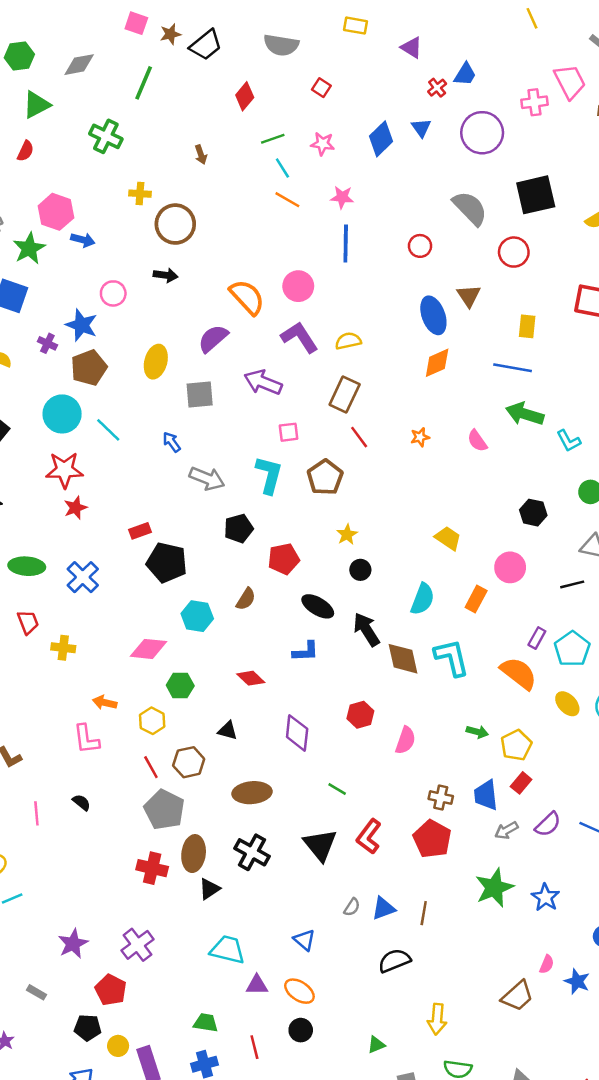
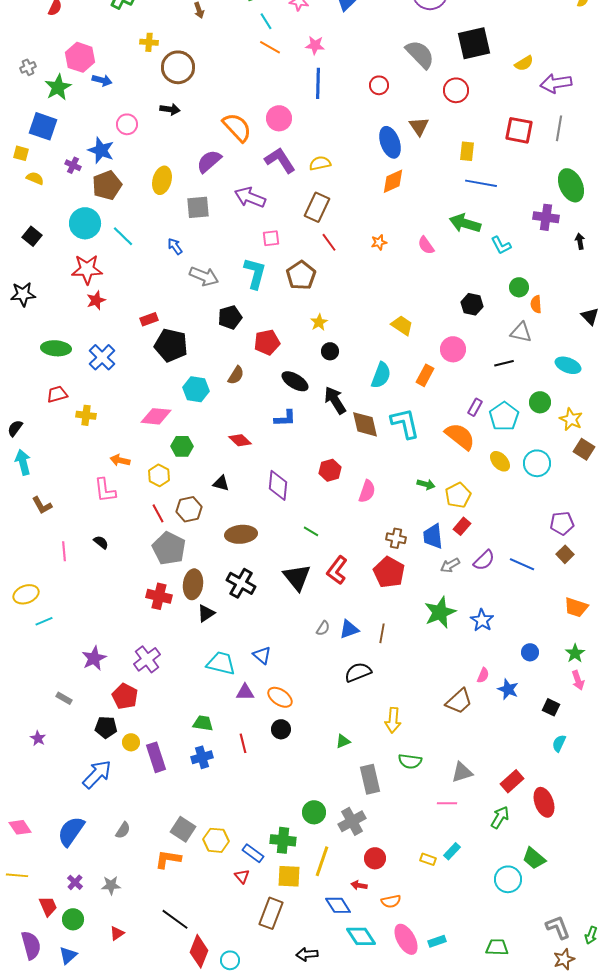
blue line: (513, 368) -> (481, 183), moved
red trapezoid: (28, 622) -> (57, 394), turned -85
blue triangle: (304, 940) -> (262, 655), moved

